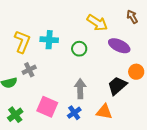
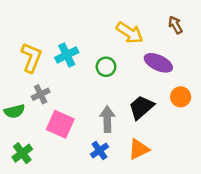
cyan cross: (49, 40) -> (67, 55), turned -30
black trapezoid: (117, 86) -> (141, 107), moved
pink square: (47, 107) -> (60, 124), moved
orange triangle: (104, 112) -> (139, 149), turned -36

